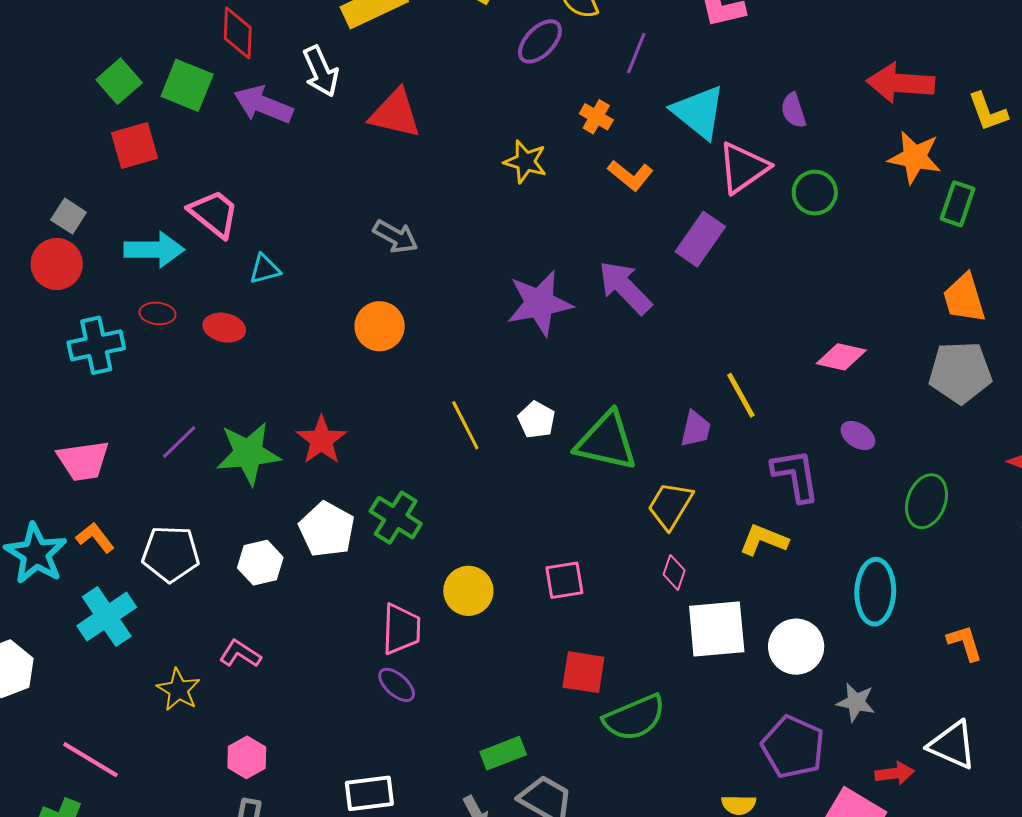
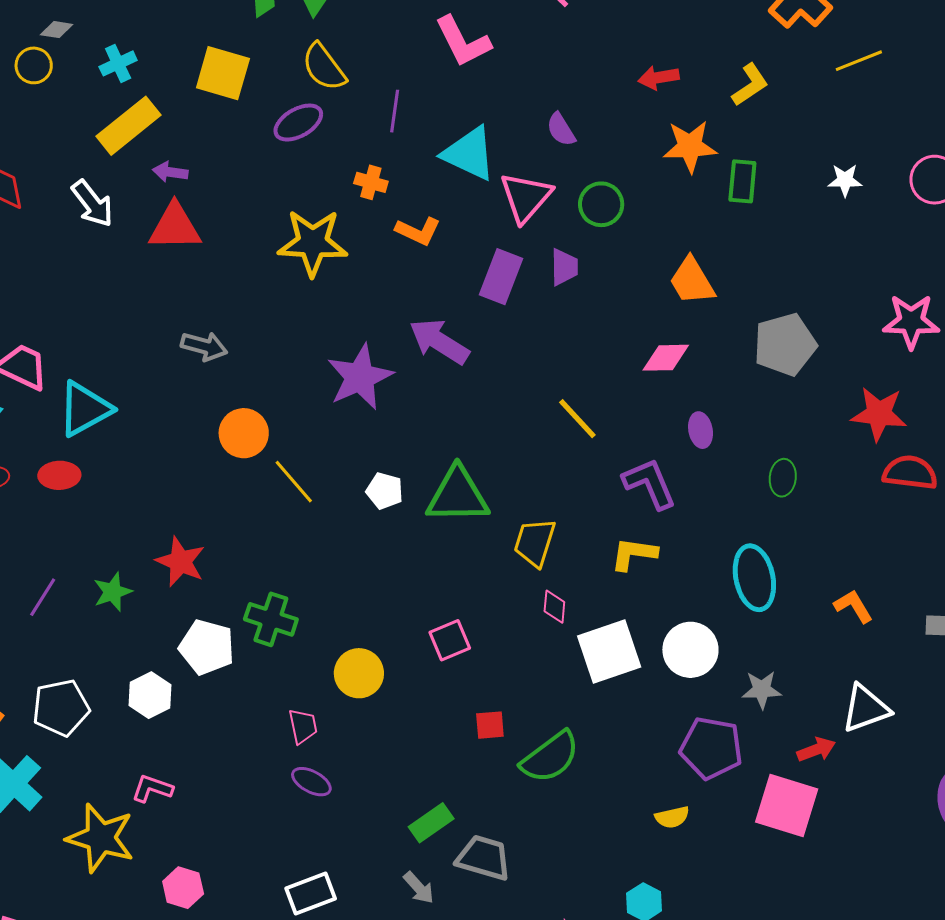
purple ellipse: (540, 41) -> (298, 123), turned 30
red arrow: (901, 83) -> (659, 78), size x0.6
purple arrow: (263, 105) -> (170, 172), moved, size x0.6
yellow L-shape: (988, 112) -> (750, 85), turned -90
yellow star: (525, 162) -> (313, 243), size x1.6
cyan triangle: (265, 269) -> (85, 409), size x1.8
orange trapezoid: (964, 298) -> (692, 281), moved
orange circle: (380, 326) -> (244, 433), moved
yellow line: (465, 425) -> (294, 482), moved
purple trapezoid: (696, 429) -> (564, 267), moved
purple ellipse: (858, 435) -> (701, 430), turned 60
green star: (248, 453) -> (113, 592), size x0.6
green ellipse: (927, 501) -> (783, 478), size x0.7
pink trapezoid: (401, 629) -> (303, 726), size x0.7
red square: (583, 672) -> (490, 725), size x0.7
yellow star: (178, 690) -> (101, 838), size x1.6
white triangle: (952, 745) -> (866, 708), turned -30

